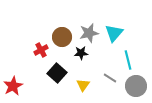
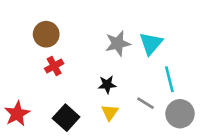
brown circle: (62, 37) -> (46, 34), moved
black star: (81, 53) -> (107, 85), moved
black square: (57, 73) -> (66, 118), moved

